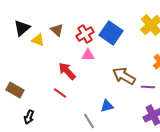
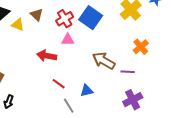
red arrow: (67, 71) -> (47, 56), turned -36
red line: (60, 93) -> (59, 84), moved

